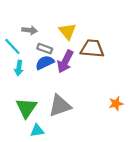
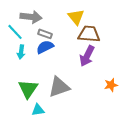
gray arrow: (30, 30) -> (31, 17), size x1.5
yellow triangle: (67, 31) -> (76, 17), moved
purple arrow: (65, 61) -> (87, 56), moved

